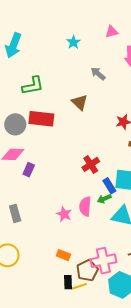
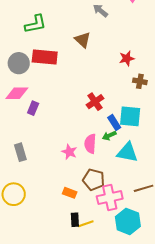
brown pentagon: (87, 270) -> (94, 180), moved, turned -30

